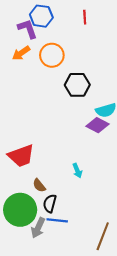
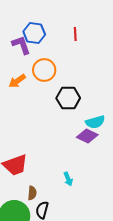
orange arrow: (21, 53) -> (17, 81), moved
brown semicircle: (39, 185) -> (32, 193), turned -136

